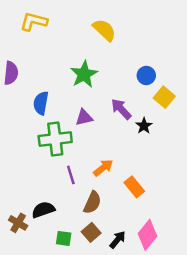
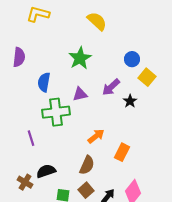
purple arrow: (121, 109) -> (111, 87), turned -90
purple line: (71, 175) -> (31, 138), moved
orange rectangle: (134, 187) -> (122, 152), turned 66

